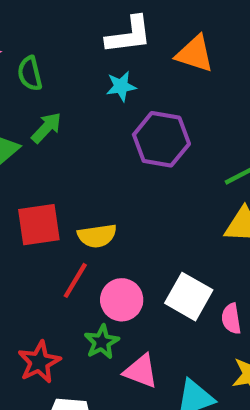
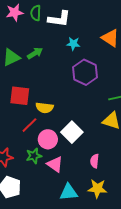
white L-shape: (129, 35) -> (59, 19), moved
green semicircle: (30, 73) -> (36, 13), moved
white square: (189, 297) -> (72, 132), moved
pink triangle: (141, 371) -> (55, 164), moved

